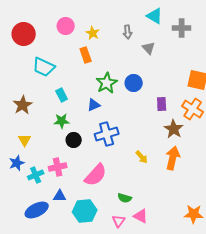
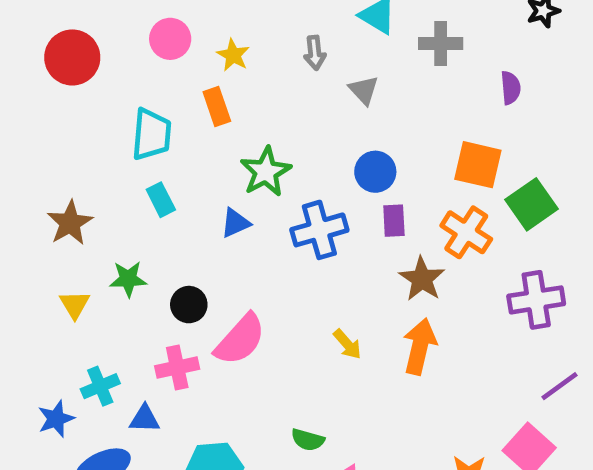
cyan trapezoid: (44, 67) -> (152, 134), moved, turned -110
blue circle: (134, 83) -> (375, 172), moved
green star: (62, 121) -> (128, 279), moved
blue cross: (107, 134) -> (319, 230), moved
blue star: (17, 163) -> (56, 419), moved
pink cross: (58, 167) -> (177, 367), moved
pink semicircle: (96, 175) -> (240, 340), moved
blue triangle: (60, 196) -> (145, 419), moved

